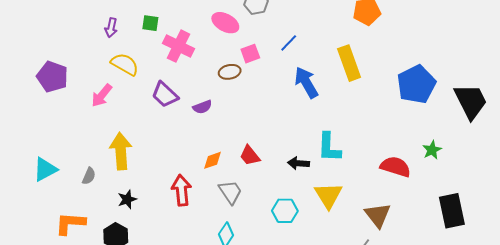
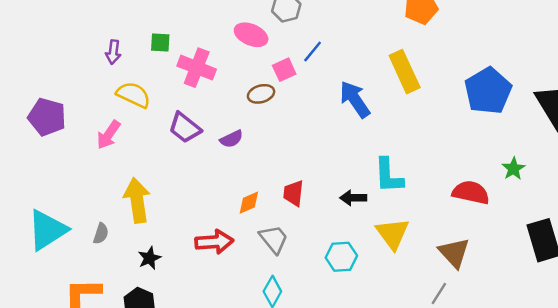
blue line: (289, 43) -> (313, 51), moved
red trapezoid: (250, 156) -> (293, 193), turned 50
cyan triangle: (45, 169) -> (47, 230), size x1.4
red arrow: (181, 190) -> (214, 242), turned 96

